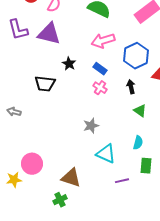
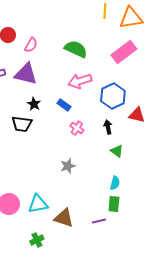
black star: (69, 64) -> (34, 104), moved
blue rectangle: (100, 69) -> (64, 105), moved
cyan triangle: (106, 154) -> (38, 204), moved, turned -35
green rectangle: (146, 166) -> (114, 204), moved
brown triangle: (71, 178) -> (64, 218), moved

